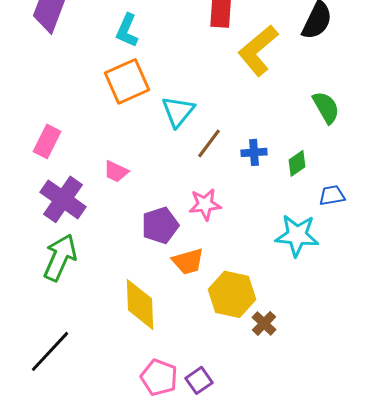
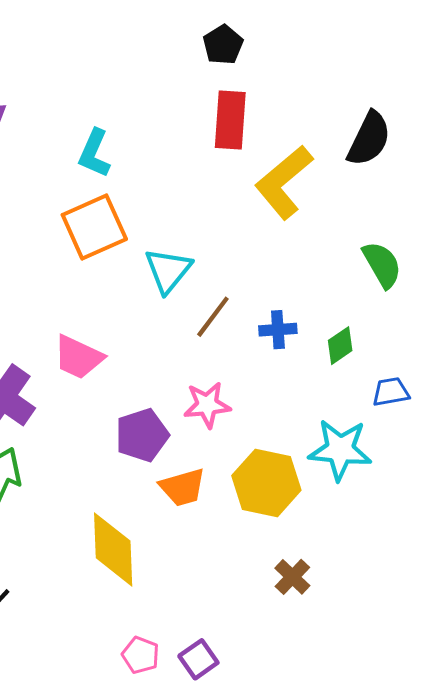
pink trapezoid: (116, 171) -> (78, 357), size x1.4
yellow hexagon: (232, 294) -> (266, 483), moved
pink pentagon: (159, 377) -> (141, 655), size x0.7

